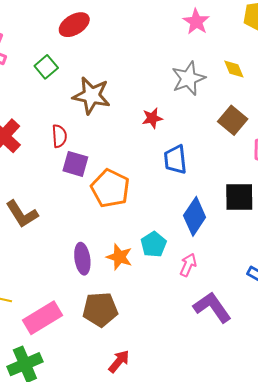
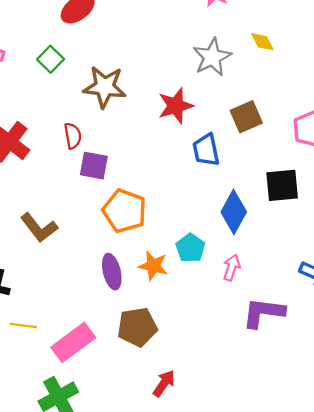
red star: (152, 118) -> (176, 106), size x1.5
brown square: (233, 120) -> (246, 117), moved, turned 32
orange pentagon: (110, 188) -> (124, 211), moved
purple L-shape: (212, 307) -> (263, 313), turned -42

